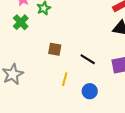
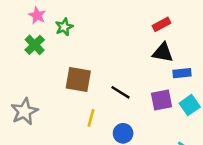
brown square: (55, 49) -> (78, 79), size x1.5

